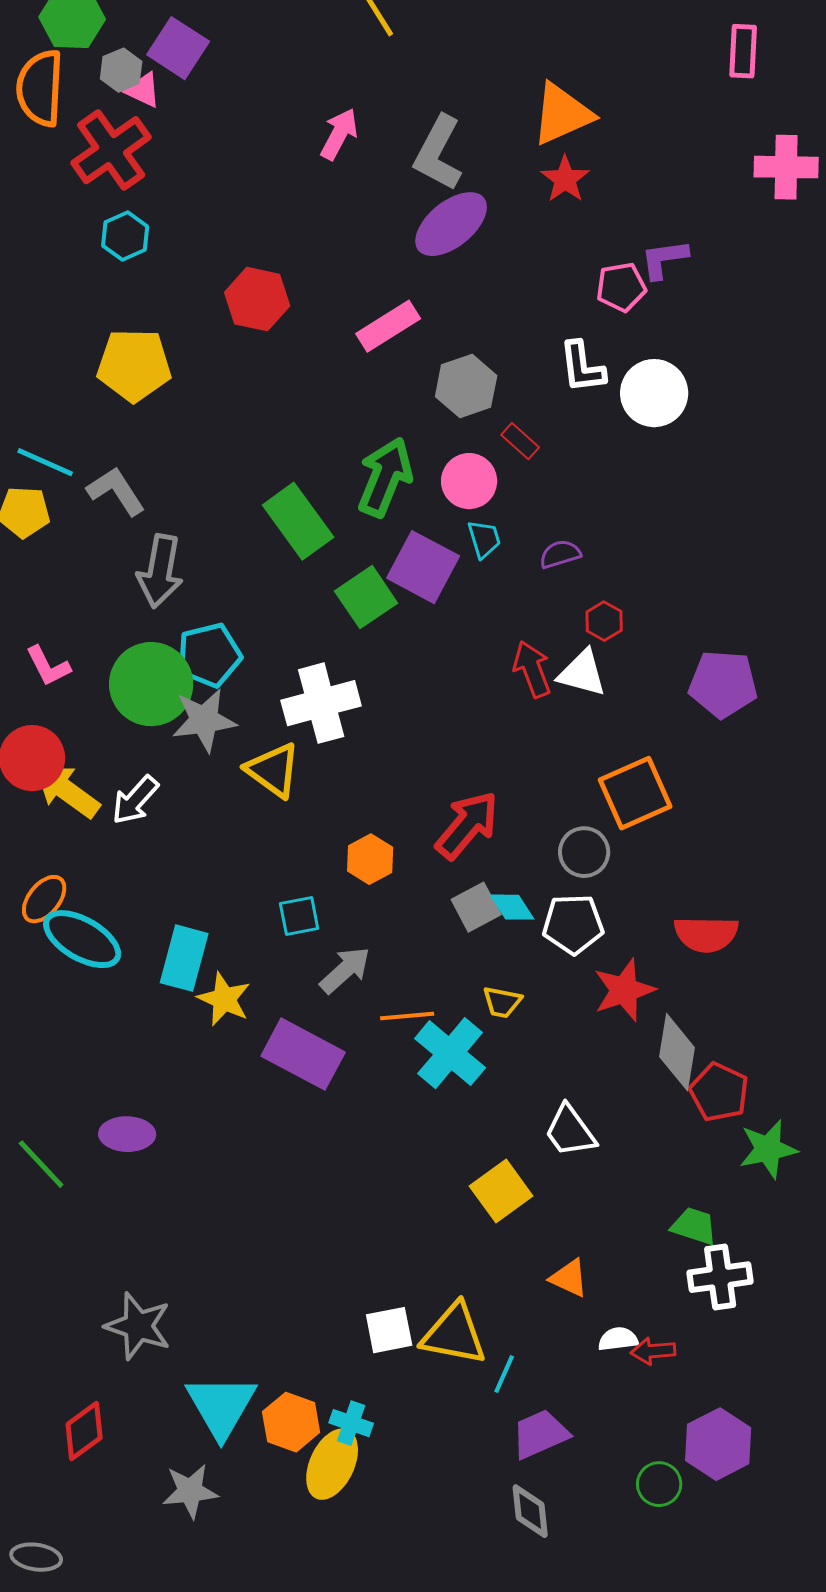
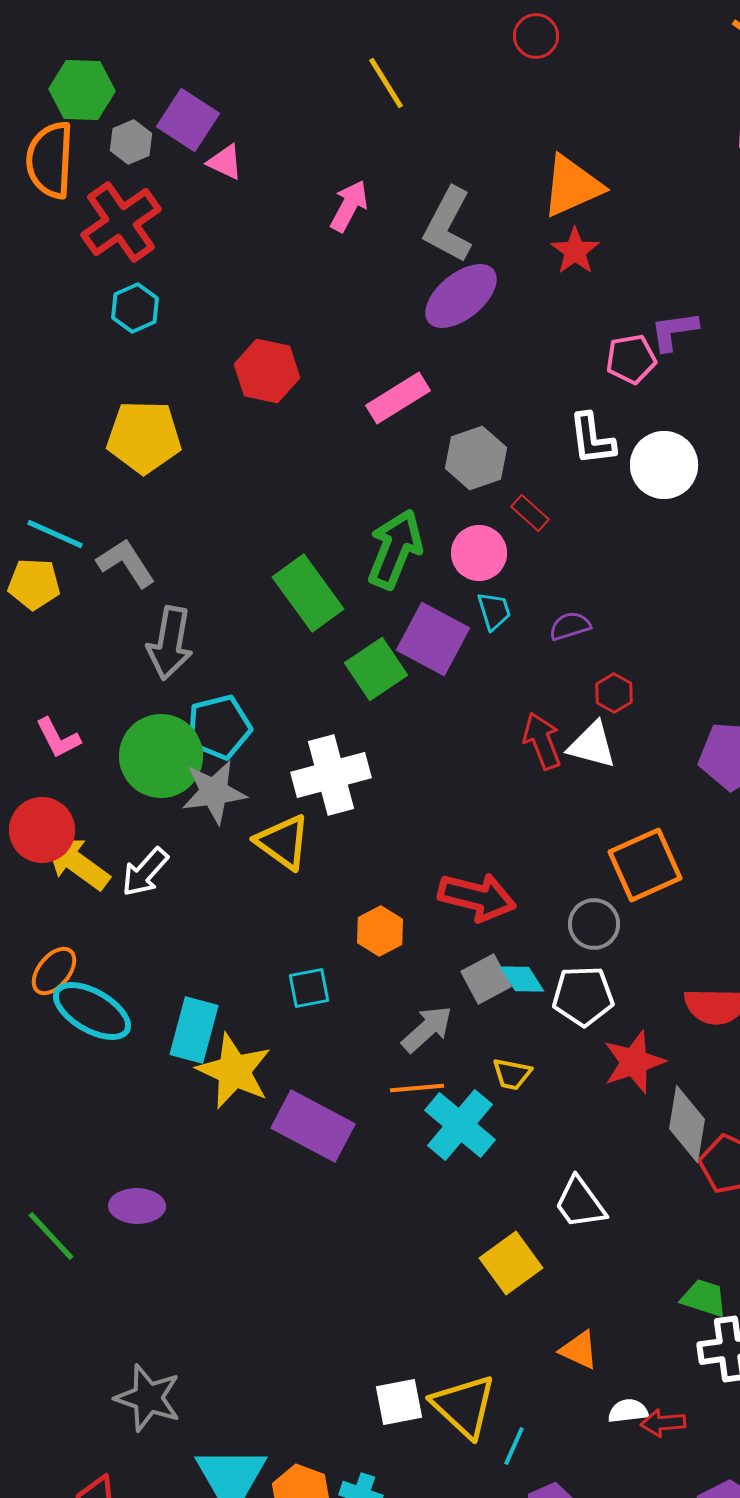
pink triangle: (143, 90) -> (225, 162), moved
red arrow: (467, 825) -> (477, 897), turned 64
gray arrow: (345, 970) -> (427, 1029), moved
yellow star: (224, 999) -> (234, 1071), size x1.4
yellow triangle: (454, 1334) -> (464, 1406), turned 32

